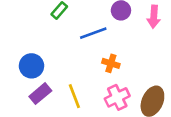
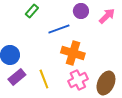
pink arrow: (154, 17) -> (107, 16), turned -138
orange cross: (111, 63) -> (73, 53), size x1.6

